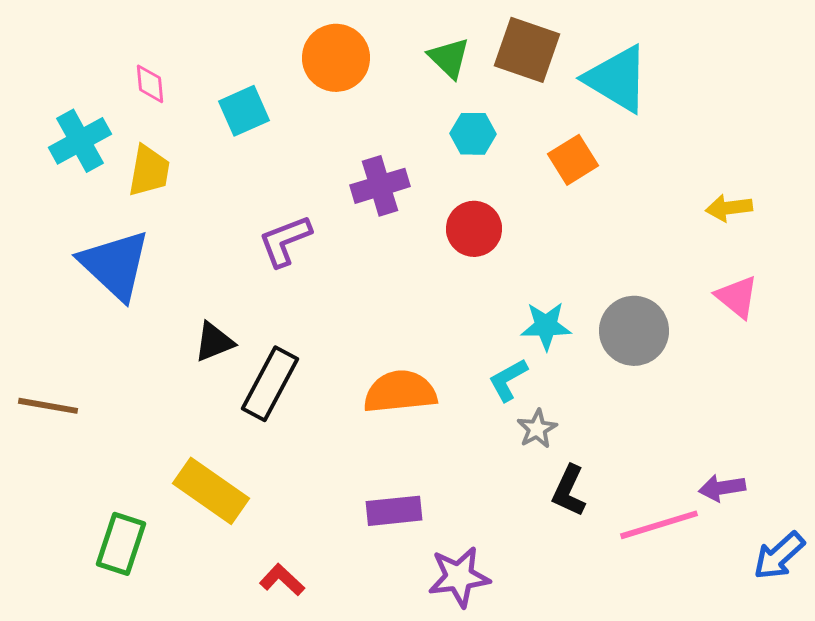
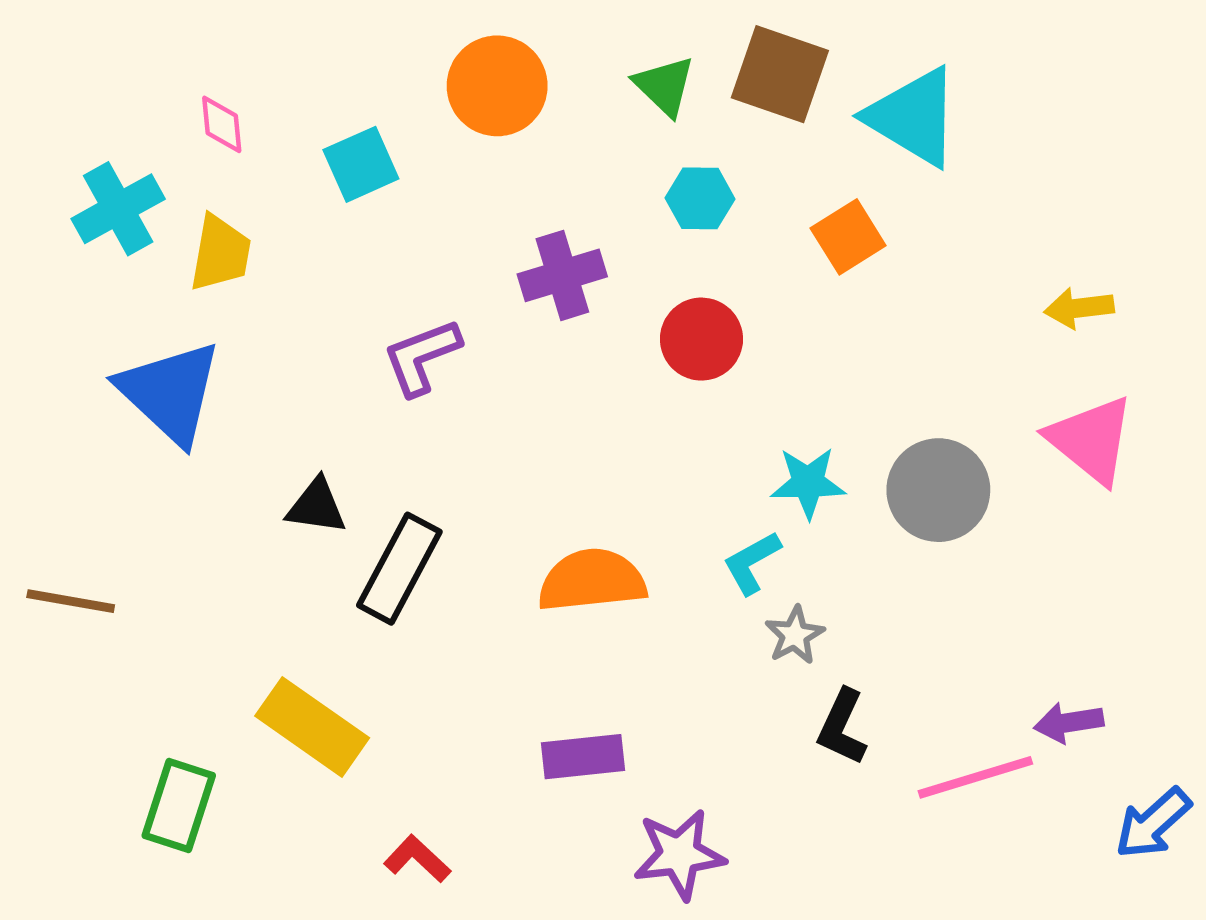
pink triangle: (737, 297) -> (1091, 440), size x1.4
black triangle: (214, 342) -> (317, 506), turned 30

